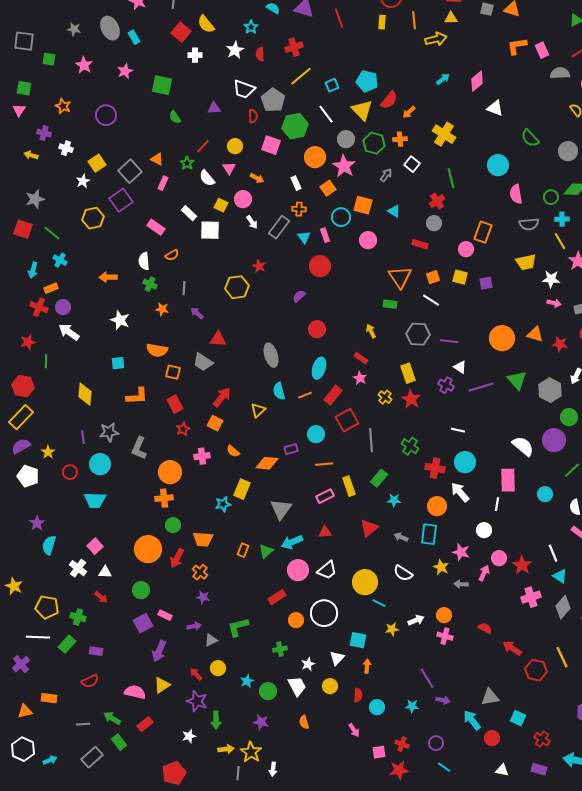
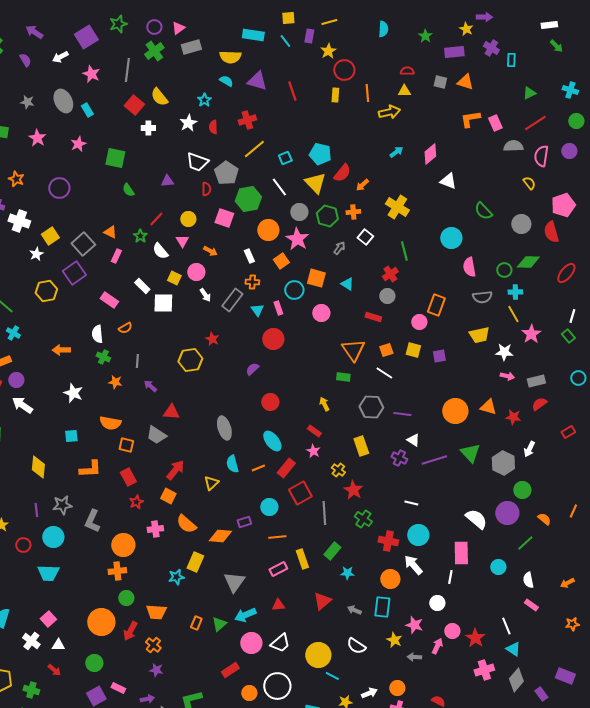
white cross: (66, 148) -> (19, 221), size x1.5
cyan ellipse: (319, 368) -> (272, 441), turned -55
red star: (411, 399) -> (353, 490), moved
orange semicircle: (233, 451) -> (186, 524), size x1.5

